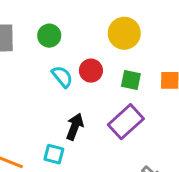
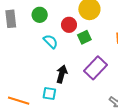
red circle: (91, 71) -> (69, 25), moved
green square: (131, 80) -> (84, 37), moved, turned -32

